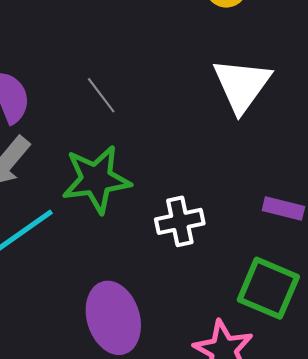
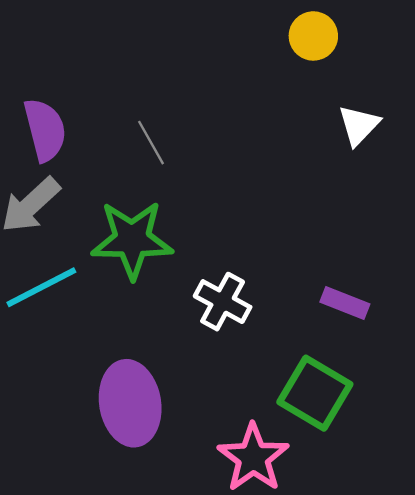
white triangle: (242, 85) -> (359, 125), moved, size x0.6
white cross: (180, 221) -> (223, 302), turned 33

